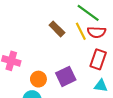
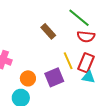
yellow line: (81, 31) -> (68, 61), moved
cyan triangle: (101, 86) -> (88, 77), moved

